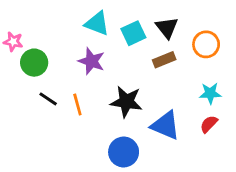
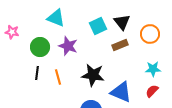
cyan triangle: (97, 23) -> (56, 18), moved
green circle: (34, 63) -> (40, 47), moved
black line: (48, 99) -> (37, 73), turned 64

